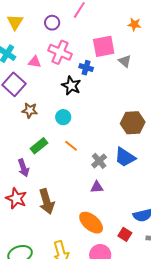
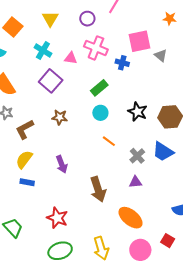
black star: (71, 86) -> (137, 112), moved
brown star: (30, 110) -> (60, 117), moved
green rectangle: (39, 146) -> (99, 88), moved
red star: (16, 198) -> (57, 218), moved
brown arrow: (47, 201) -> (98, 189), moved
red square: (125, 234) -> (168, 241), moved

